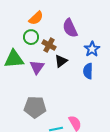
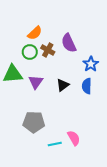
brown cross: (49, 45) -> (48, 50), moved
black triangle: (61, 61) -> (63, 85), moved

